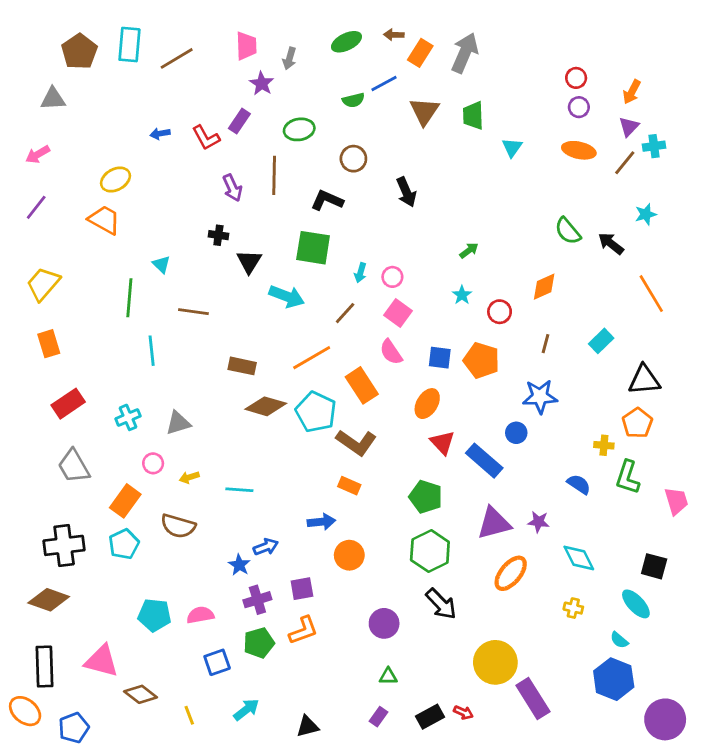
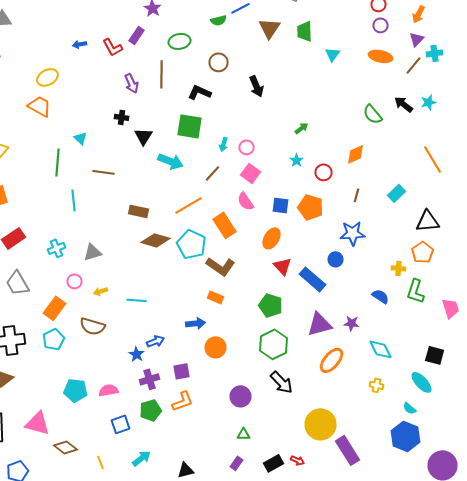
black arrow: (611, 244) -> (404, 104), moved

